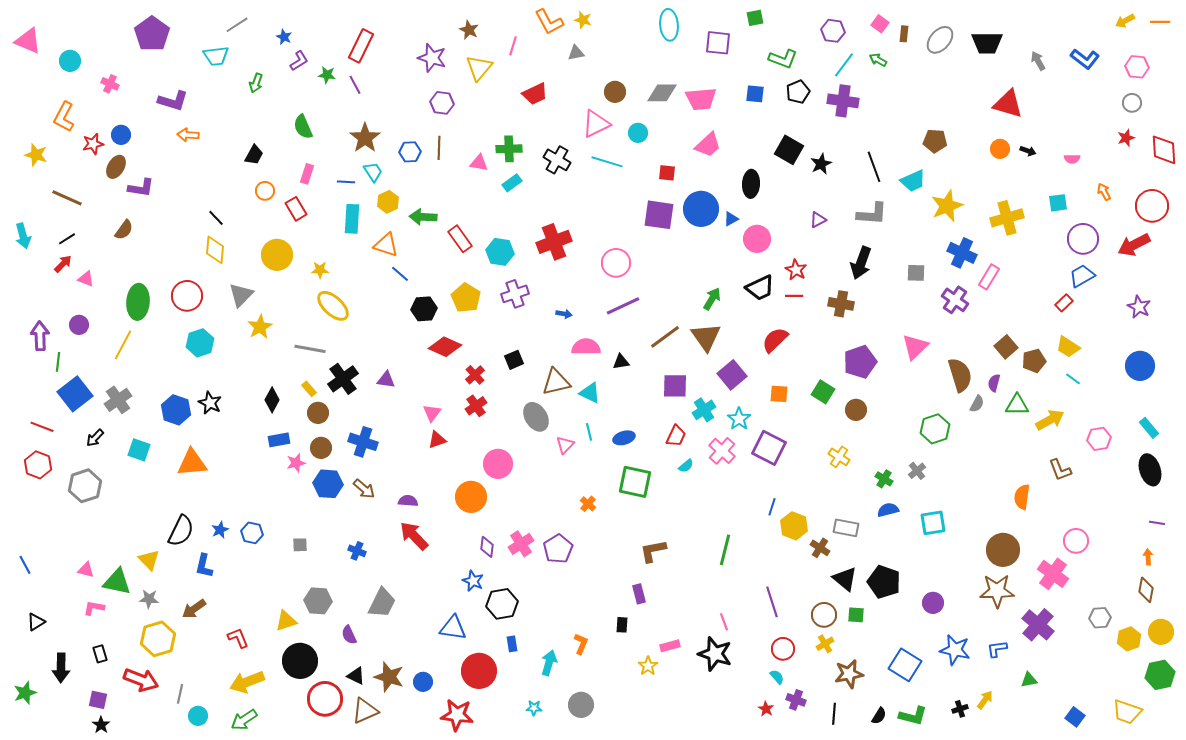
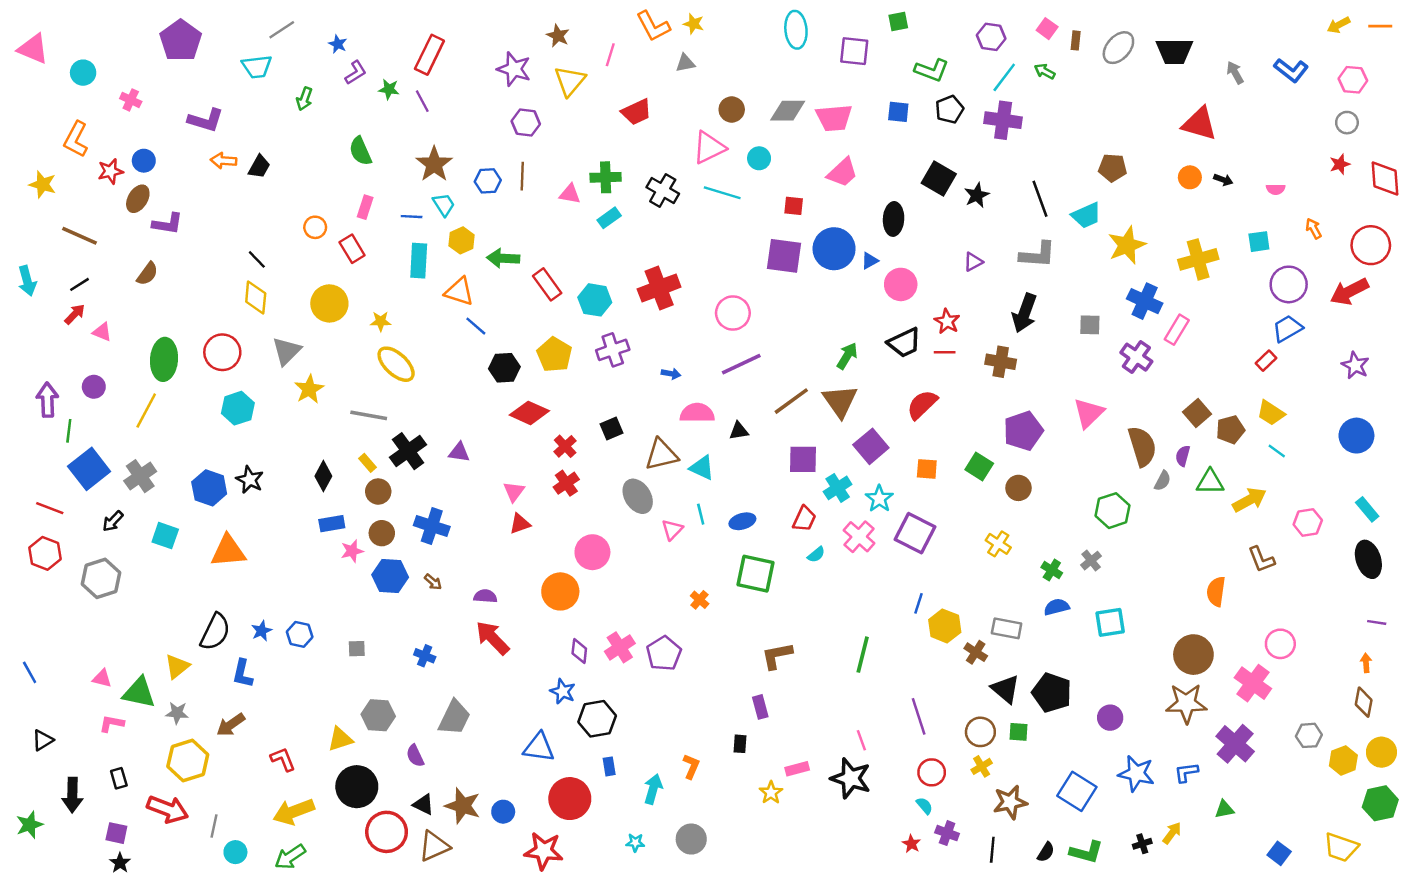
black trapezoid: (254, 155) -> (259, 167), moved
brown arrow: (364, 489) -> (433, 582), size x0.7
yellow triangle: (149, 560) -> (177, 666), turned 35

